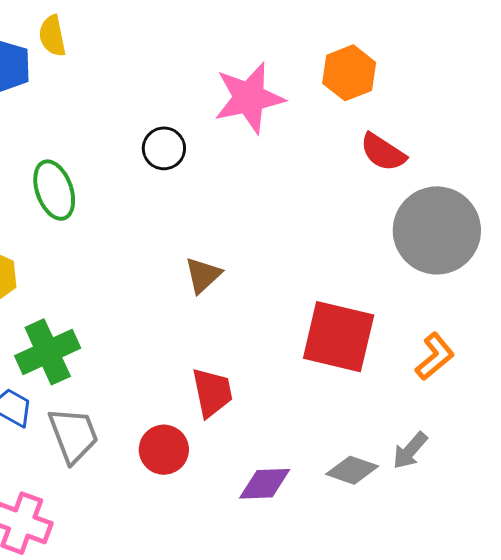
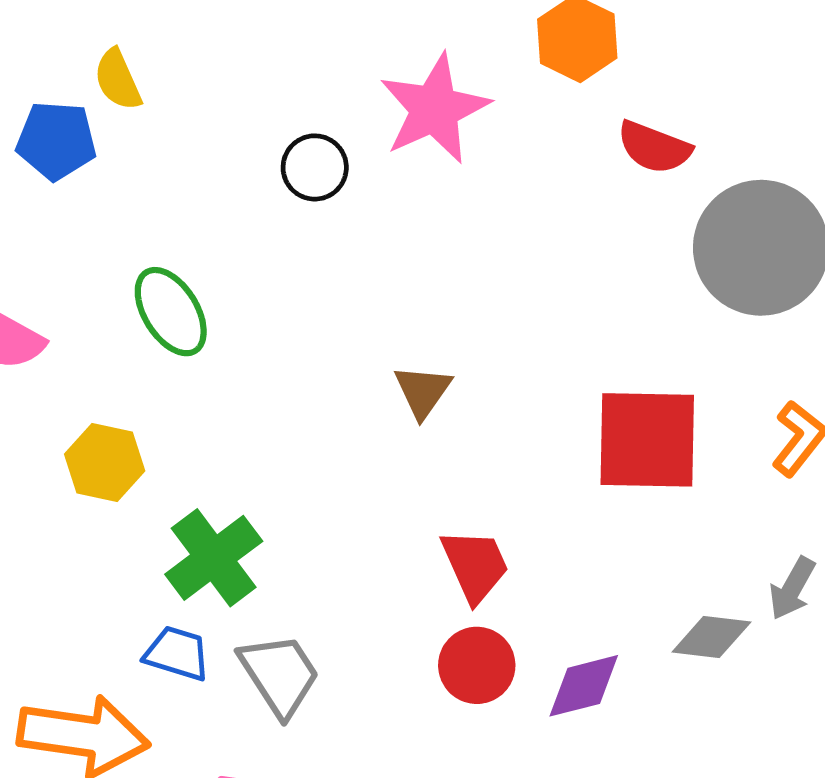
black circle: (164, 148) -> (315, 167), moved
red circle: (164, 450) -> (477, 665), moved

